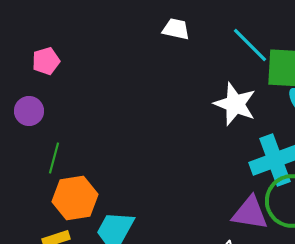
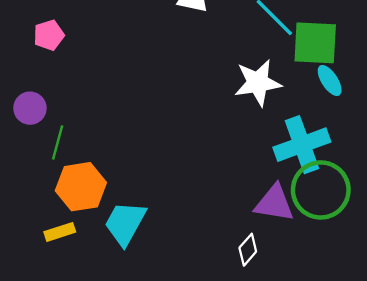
white star: (235, 104) -> (258, 83), turned -30
purple circle: (29, 111) -> (30, 108), moved

